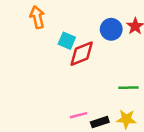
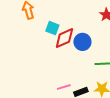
blue circle: (111, 29) -> (82, 42), moved

